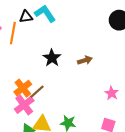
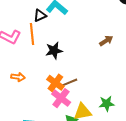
black star: (52, 58) -> (54, 51), moved, turned -30
brown line: (37, 92) -> (70, 82), turned 35

